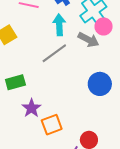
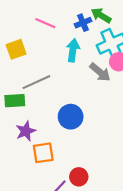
gray line: (54, 53) -> (36, 82), moved
blue circle: (100, 84) -> (71, 117), moved

